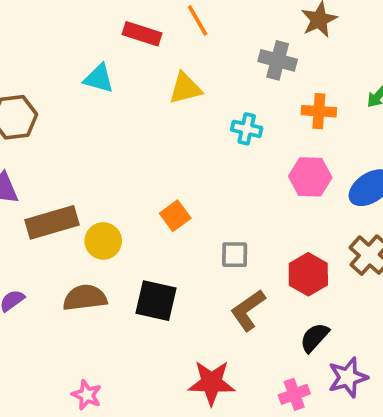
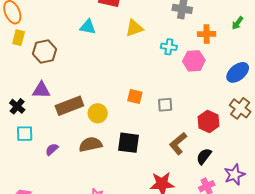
pink hexagon: (310, 177) -> (194, 61), moved
orange square: (175, 216) -> (135, 96), turned -35
gray square: (235, 255) -> (165, 105), moved
black semicircle: (314, 338) -> (204, 156), moved

